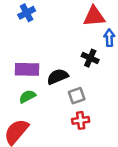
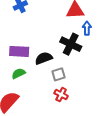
black cross: (90, 58) -> (71, 44), size x1.5
red cross: (81, 120) -> (61, 95), turned 32

